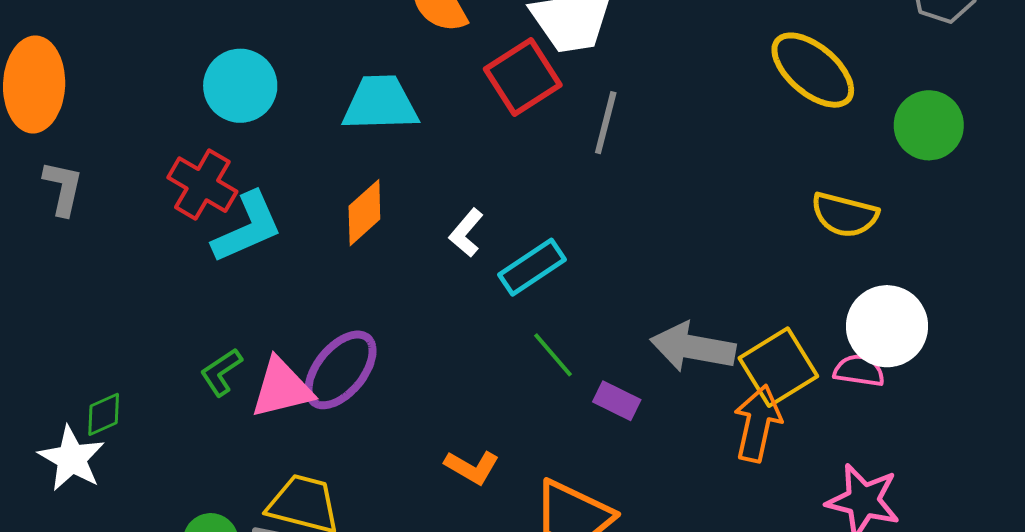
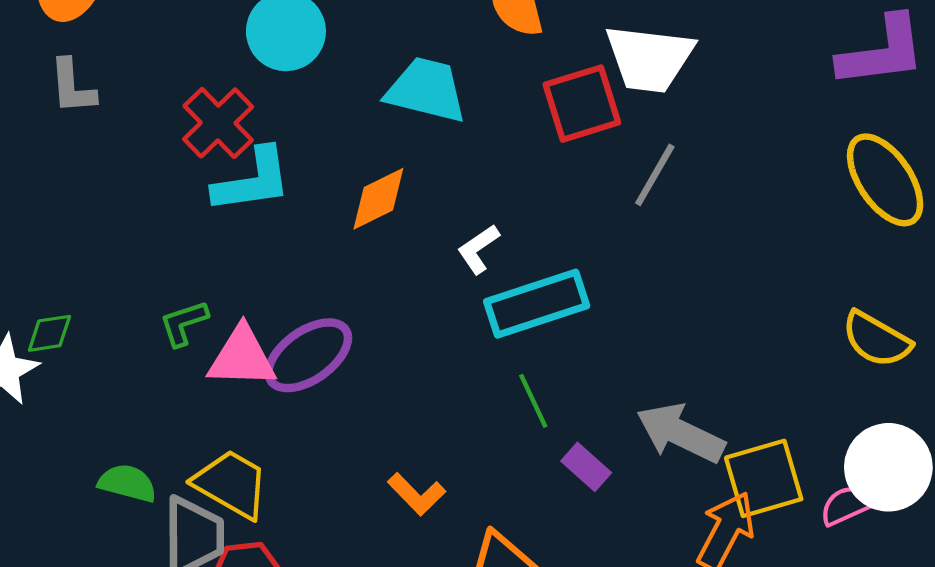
gray L-shape: (63, 188) -> (72, 86), turned 148
cyan rectangle: (532, 267) -> (537, 304), size x1.4
pink semicircle: (859, 371) -> (847, 505), turned -48

